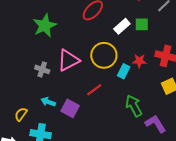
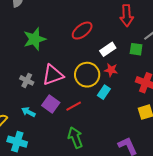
green square: (142, 24) -> (136, 49), moved
red star: (139, 61) -> (111, 70), moved
green arrow: (134, 106) -> (75, 138), moved
purple square: (70, 108) -> (51, 104), moved

